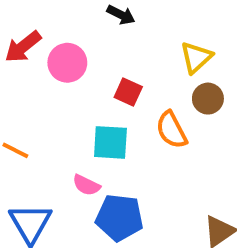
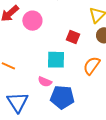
red square: (128, 92) -> (73, 37), moved
orange semicircle: (171, 130) -> (92, 66), moved, turned 66

